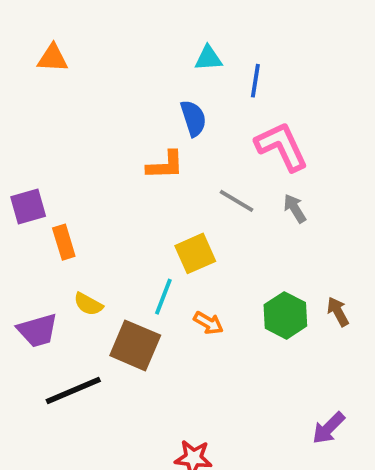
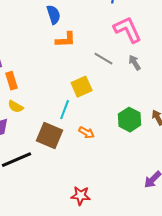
blue semicircle: (193, 118) -> (54, 15), moved
yellow semicircle: (88, 304) -> (16, 107), moved
orange arrow: (208, 323) -> (87, 133), moved

